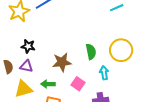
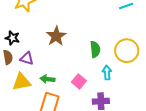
black star: (28, 46) -> (12, 38), moved
brown star: (62, 62) -> (56, 36), moved, turned -30

